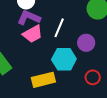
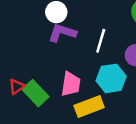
pink trapezoid: (33, 34) -> (71, 84), moved, turned -45

